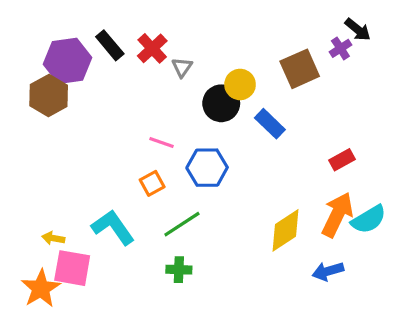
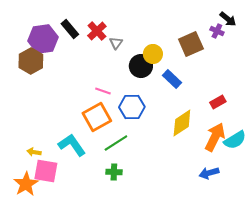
purple cross: (340, 48) -> (217, 31), turned -32
orange square: (152, 183) -> (97, 117), size x1.8
yellow diamond: (286, 230) -> (182, 123), moved

